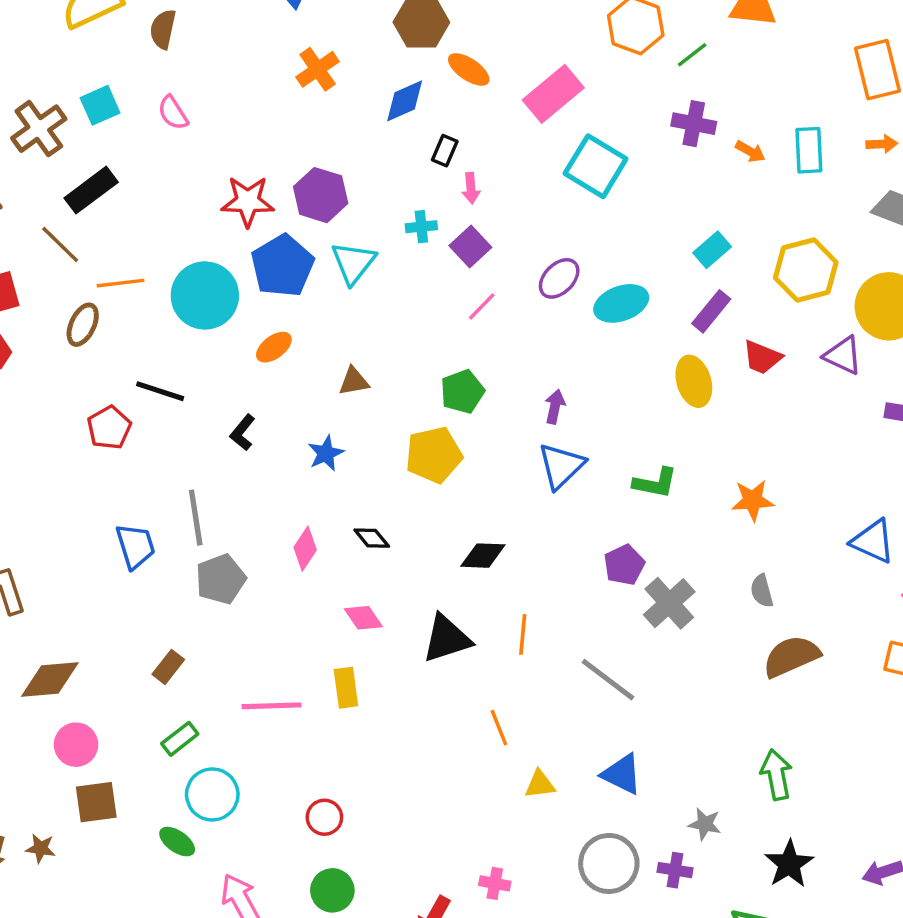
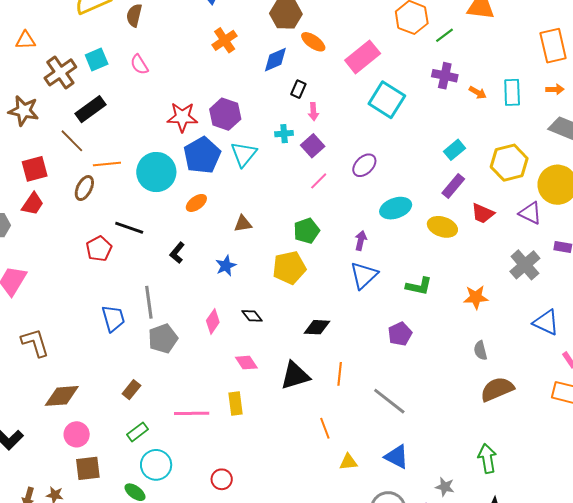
cyan ellipse: (621, 303) -> (396, 208), moved
yellow ellipse: (694, 381) -> (442, 227), turned -56
gray cross: (669, 603) -> (525, 265), moved

